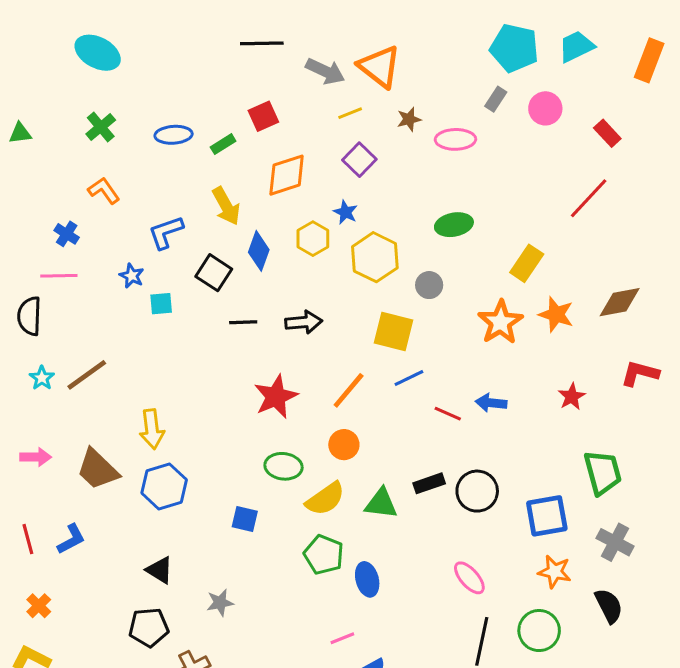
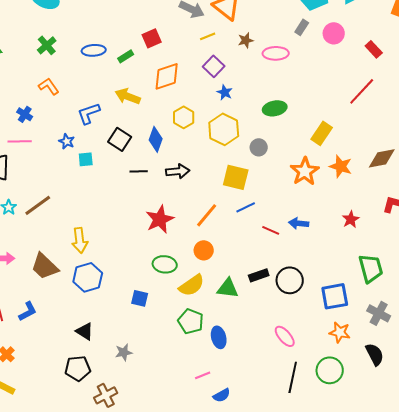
yellow arrow: (226, 206) -> (128, 96), turned 140
blue star: (345, 212) -> (225, 92), moved
blue diamond: (259, 251) -> (156, 139), moved

